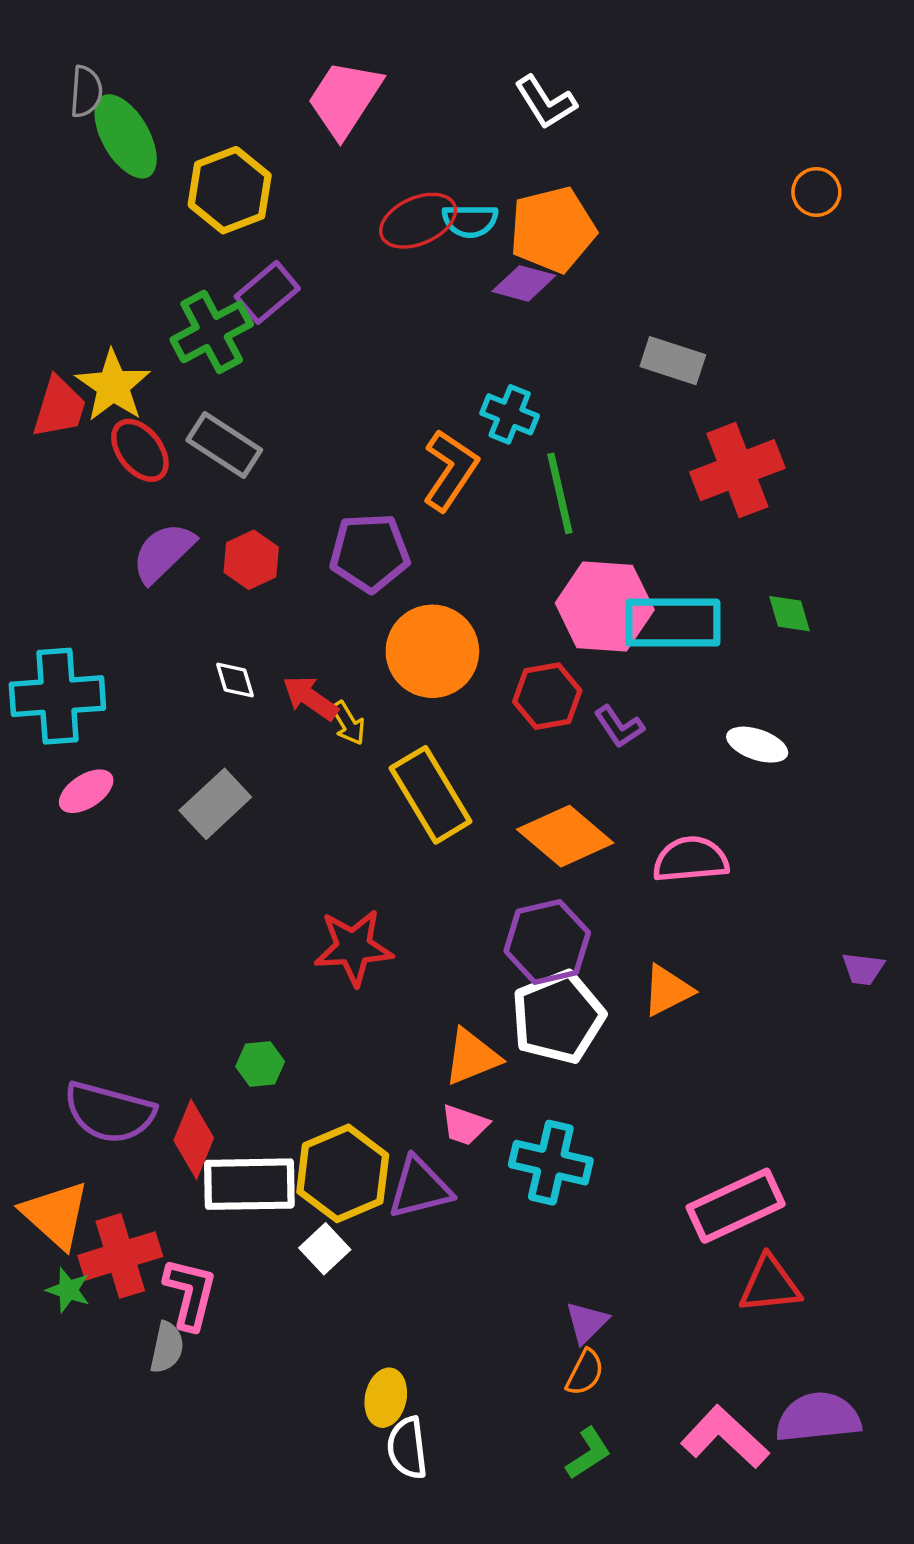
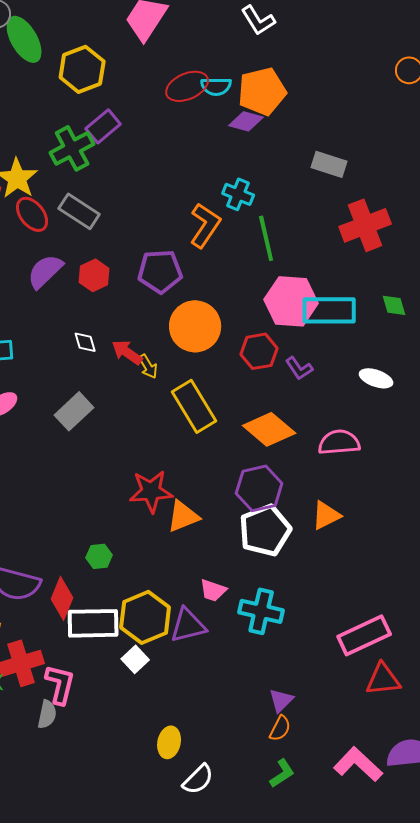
orange triangle: (472, 1057) -> (183, 516), moved
white semicircle: (407, 1448) -> (198, 779), moved, turned -128

